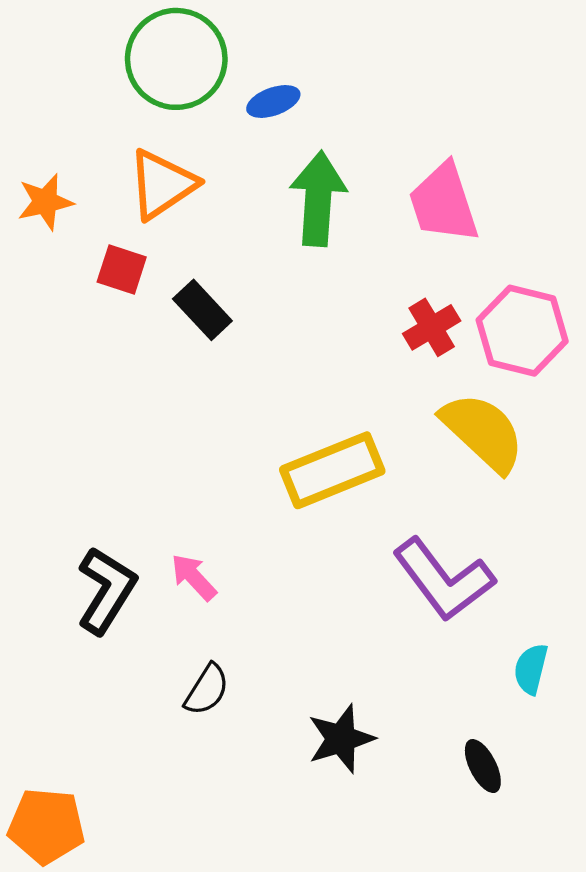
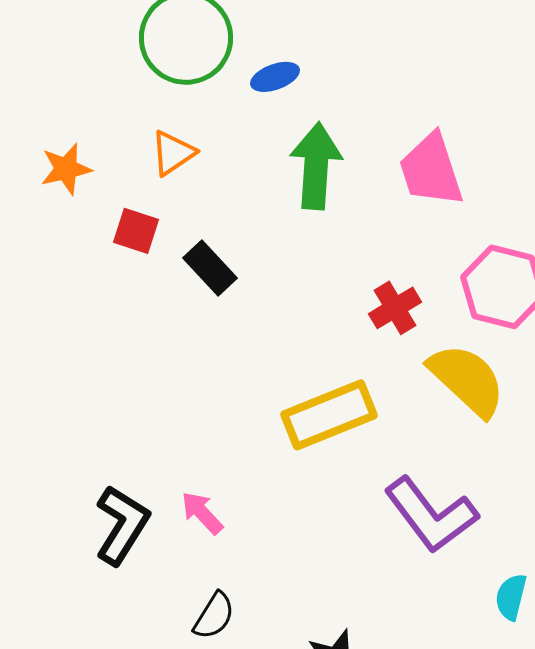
orange triangle: (162, 184) -> (173, 153), size x0.7
red cross: (432, 327) -> (395, 308), moved

